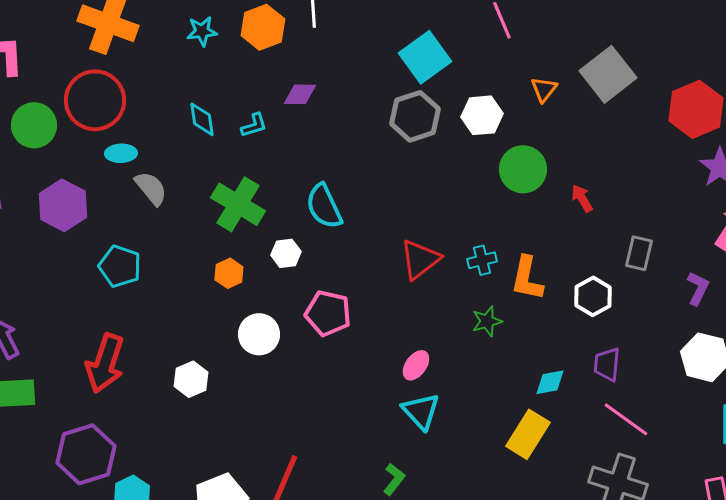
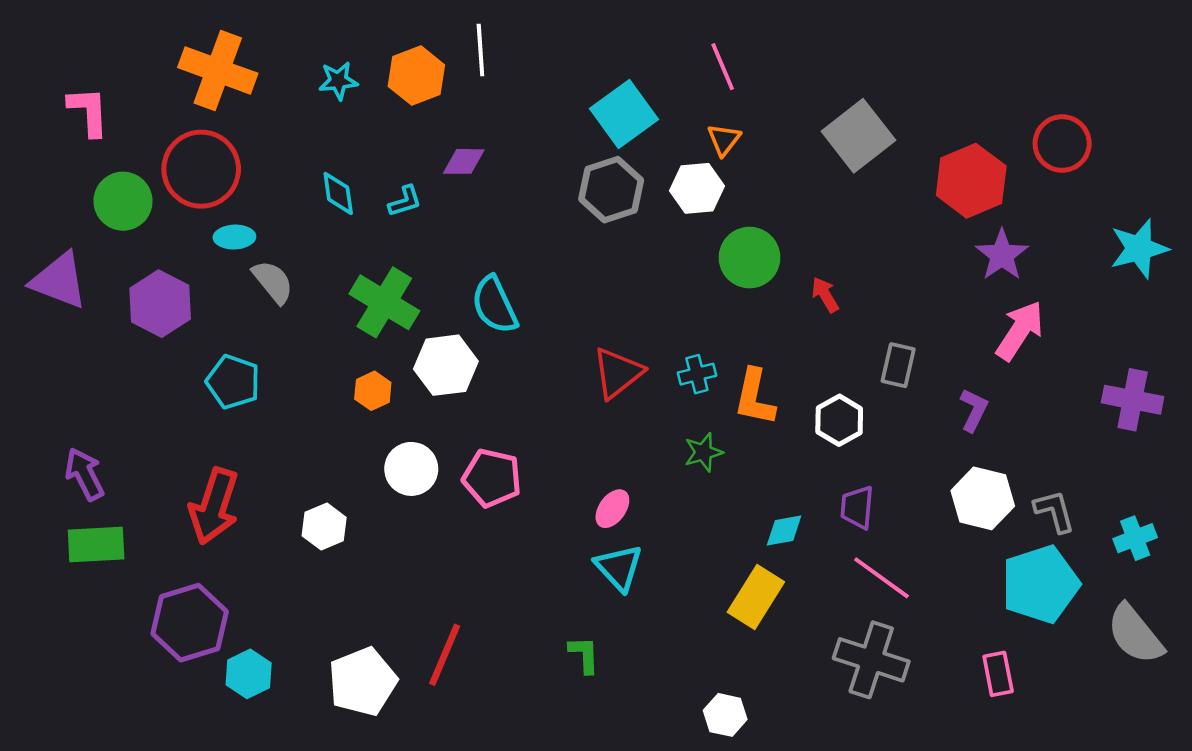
orange triangle: (544, 89) -> (724, 140), moved
white hexagon: (286, 253) -> (446, 365), size x1.6
pink pentagon: (328, 313) -> (492, 478), moved
green L-shape: (394, 479) -> (584, 655), turned -40

